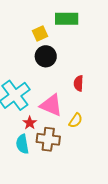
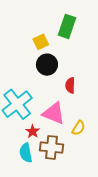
green rectangle: (67, 19) -> (67, 26), turned -70
red semicircle: (79, 83) -> (70, 85), moved

